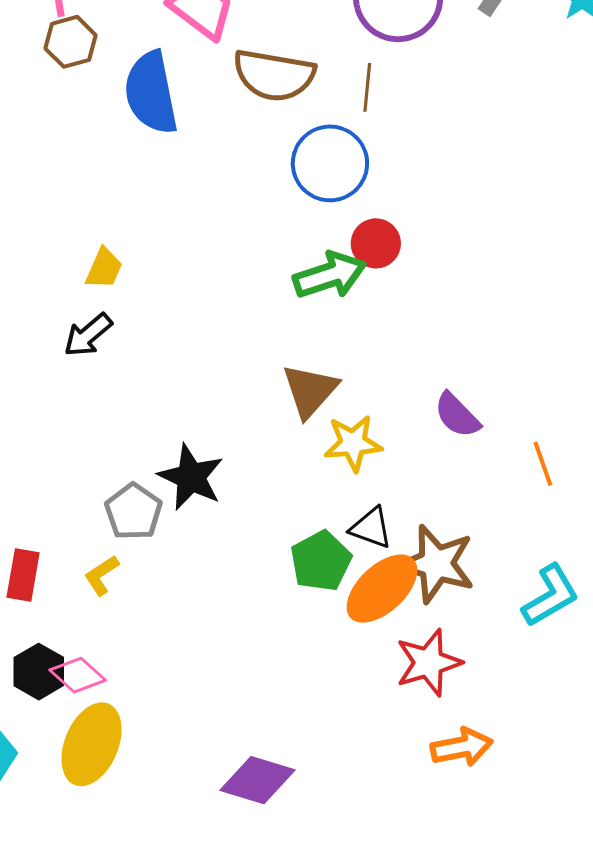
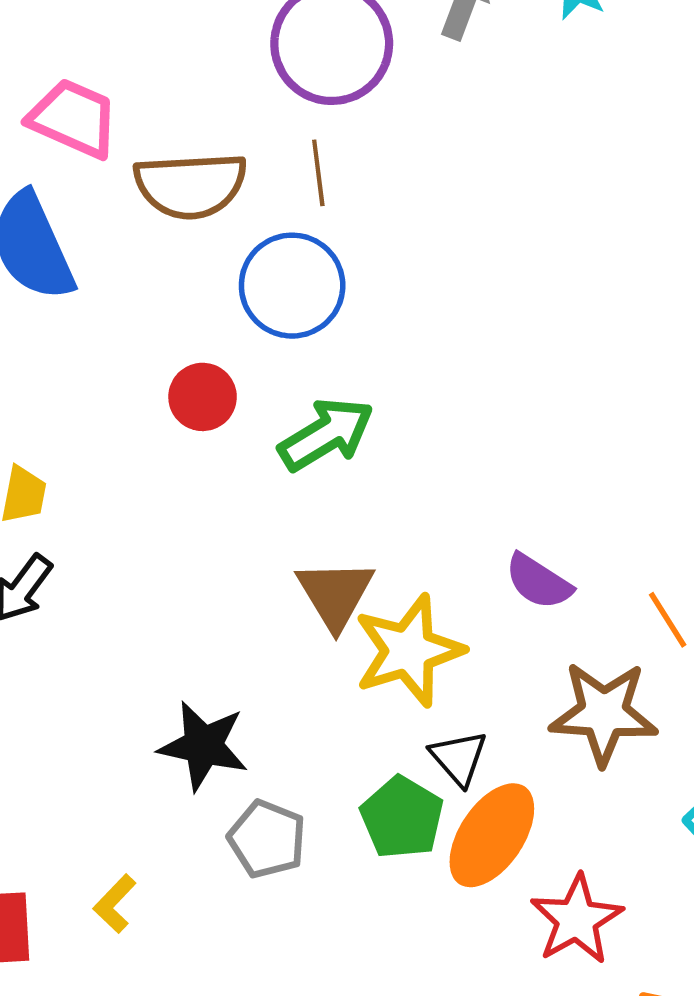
red circle: (376, 243) -> (203, 397), moved
yellow star: (353, 443) -> (409, 651), size x1.4
gray pentagon: (133, 512) -> (267, 839), moved
black triangle: (371, 528) -> (459, 758), turned 42
brown star: (436, 564) -> (604, 713), moved

